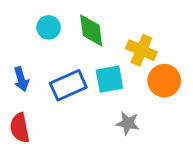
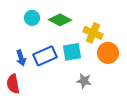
green diamond: (91, 30) -> (60, 20), turned -55
blue arrow: (21, 79) -> (21, 58), moved

